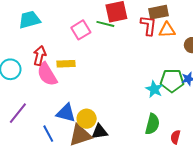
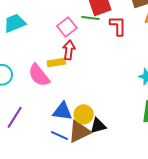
red L-shape: (148, 25) -> (118, 26), moved
red arrow: (40, 56) -> (69, 50), moved
blue line: (48, 134) -> (59, 135), moved, turned -30

